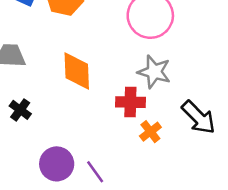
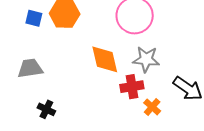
orange diamond: (77, 71) -> (105, 59), moved

